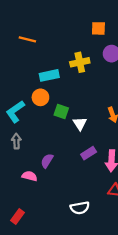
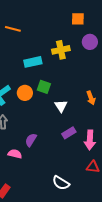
orange circle: (40, 97) -> (25, 93), moved
green square: (61, 112) -> (44, 87), moved
white semicircle: (80, 208) -> (61, 183), turned 42

